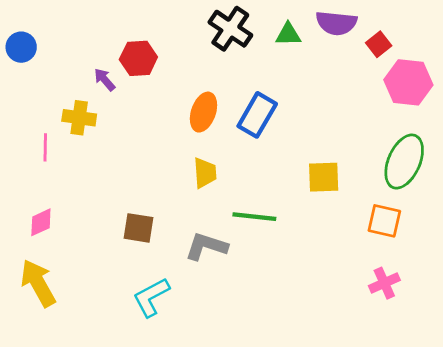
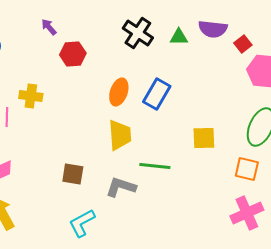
purple arrow: (105, 80) -> (49, 27), moved
yellow trapezoid: (205, 173) -> (120, 135), size x1.4
pink cross: (384, 283) -> (247, 213), size x1.5

